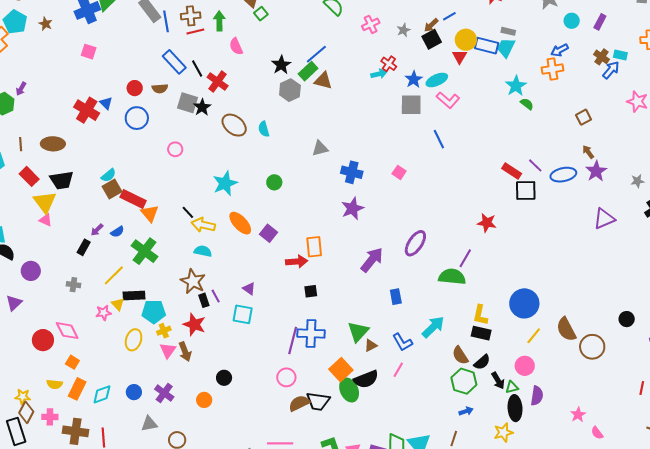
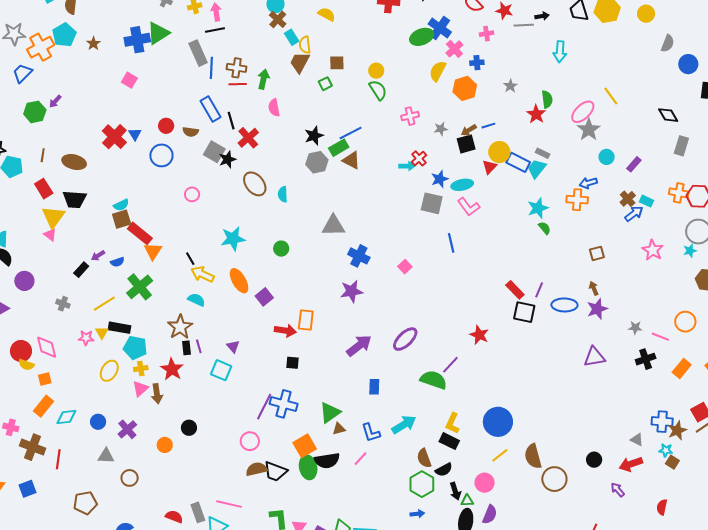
green square: (261, 14) -> (325, 84), moved
gray triangle: (320, 148) -> (333, 226), size x1.4
purple line: (535, 165) -> (539, 290), turned 56
orange square: (72, 362) -> (45, 379), turned 32
yellow semicircle: (55, 384) -> (26, 365), moved

